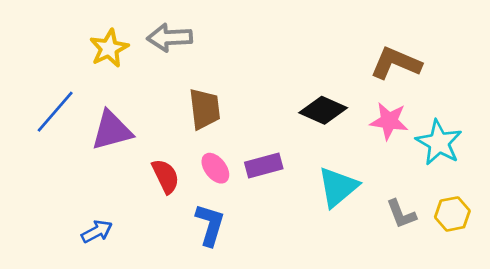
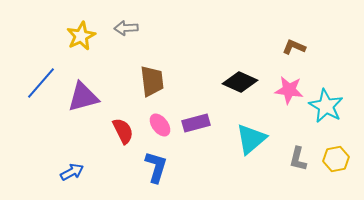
gray arrow: (170, 38) -> (126, 28), size x0.7
brown L-shape: (396, 63) -> (294, 47), size x0.6
gray L-shape: (401, 214) -> (298, 159), turned 35

